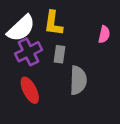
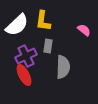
pink semicircle: (104, 34) -> (84, 30), turned -64
purple cross: (29, 52) -> (26, 56), moved

